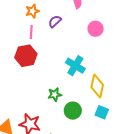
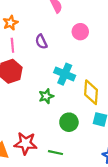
purple semicircle: (55, 21) -> (41, 42), moved, turned -64
green star: (55, 94) -> (46, 96), moved

